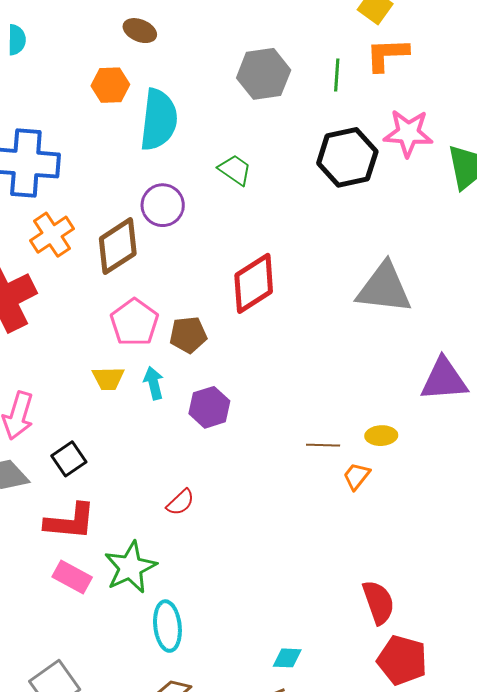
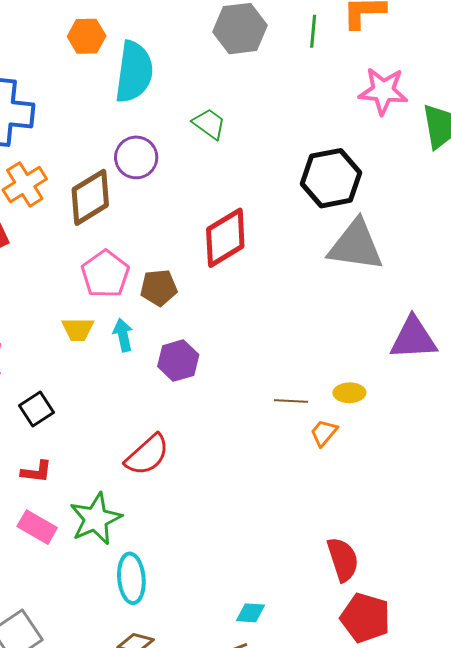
black hexagon: (347, 157) -> (331, 178), moved
red semicircle: (180, 502) -> (147, 455), size x1.6
red L-shape: (70, 522) -> (36, 472), size x0.6

